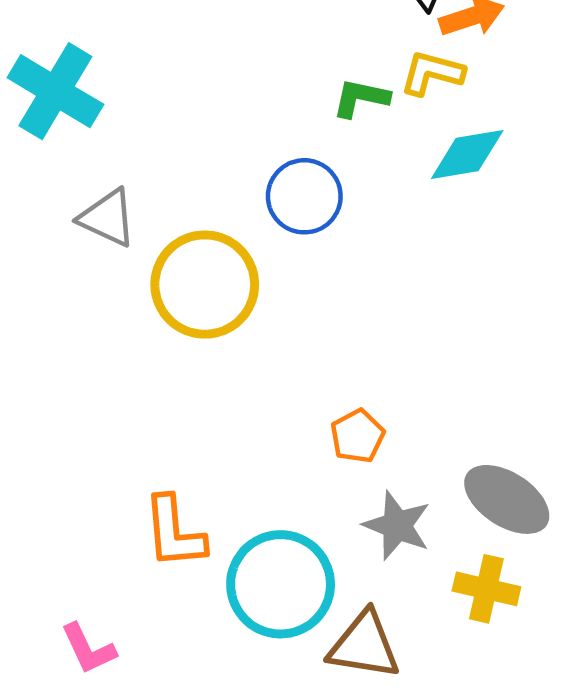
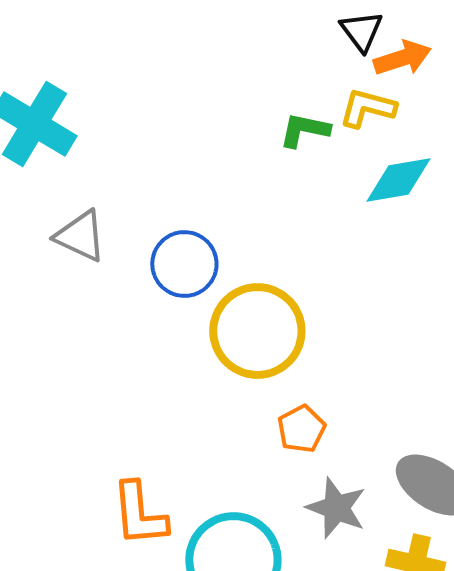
blue circle: (304, 196) -> (184, 264), moved
yellow circle: (205, 285) -> (257, 331), moved

